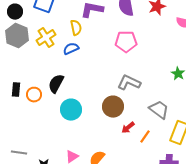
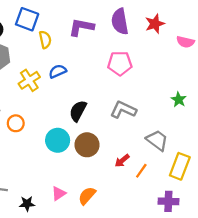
yellow semicircle: (76, 28) -> (45, 40), moved
yellow cross: (46, 38) -> (29, 80), moved
black semicircle: (56, 84) -> (78, 111), moved
brown circle: (113, 107) -> (87, 145), moved

